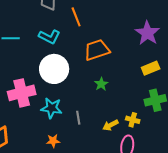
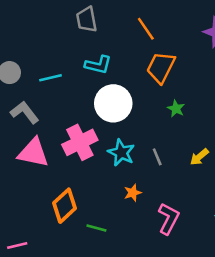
orange line: (76, 17) -> (146, 29), moved
orange trapezoid: (97, 50) -> (161, 67), turned -32
cyan star: (52, 108) -> (121, 153), turned 30

